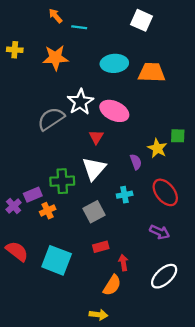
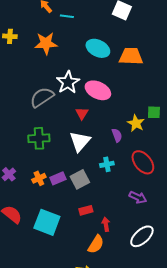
cyan ellipse: (114, 63) -> (98, 48), turned 30
green cross: (62, 181) -> (39, 138), moved
purple rectangle: (33, 195) -> (58, 178), moved

